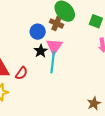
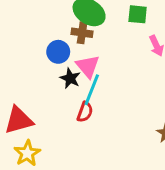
cyan line: (53, 62) -> (92, 90), turned 30
red semicircle: (21, 73) -> (85, 112), moved

